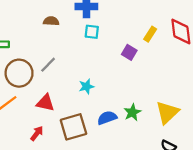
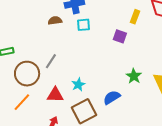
brown semicircle: (51, 21) -> (55, 21), moved
cyan star: (86, 86) -> (78, 85), moved
green star: (132, 112) -> (134, 76), moved

